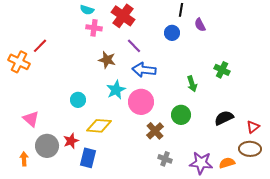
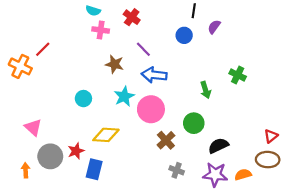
red cross: (123, 16) -> (132, 17), size x0.7
purple semicircle: (200, 25) -> (214, 27), turned 64
cyan circle: (78, 100) -> (83, 99), moved
black semicircle: (224, 118) -> (218, 146), moved

